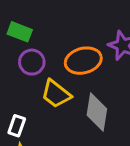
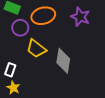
orange ellipse: (83, 61) -> (43, 16), moved

